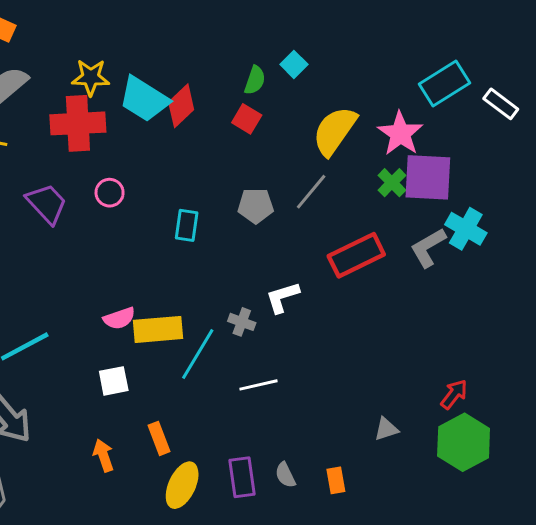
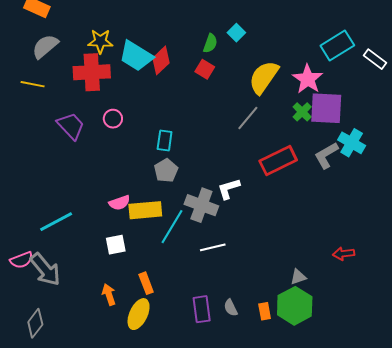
gray pentagon: (256, 206) -> (166, 171), moved, turned -30
gray cross: (242, 322) -> (201, 205), size x1.8
red arrow: (454, 394) -> (344, 254), turned -135
green hexagon: (464, 442) -> (295, 306), moved
yellow ellipse: (182, 485) -> (139, 314), moved

